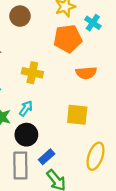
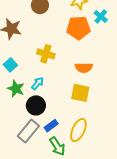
orange semicircle: (86, 73) -> (84, 68), moved
yellow ellipse: (96, 156) -> (78, 130), moved
gray rectangle: (20, 165) -> (28, 131), turned 35

